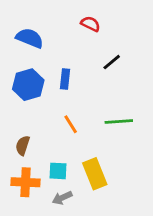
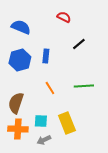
brown semicircle: (23, 145) -> (16, 103), size x1.5

